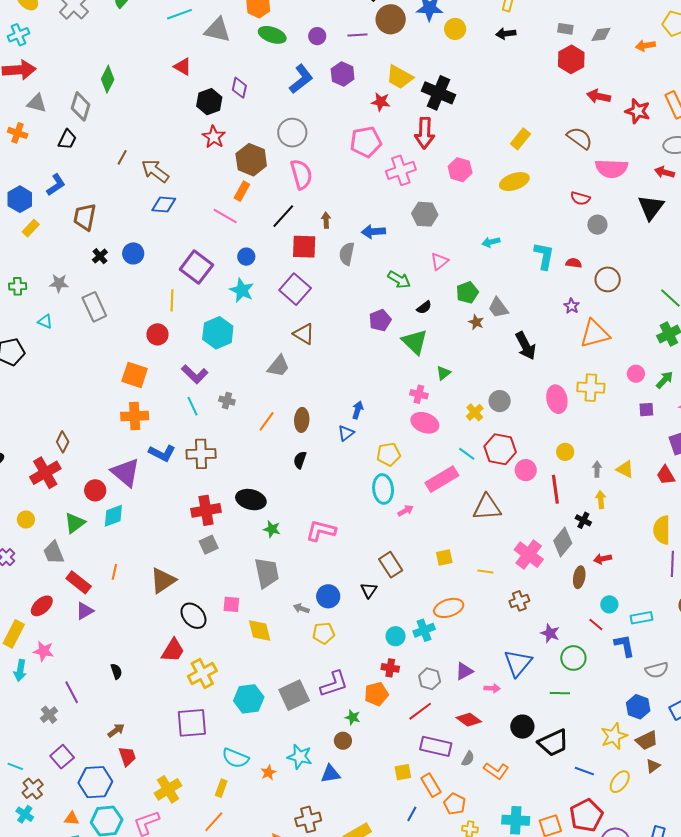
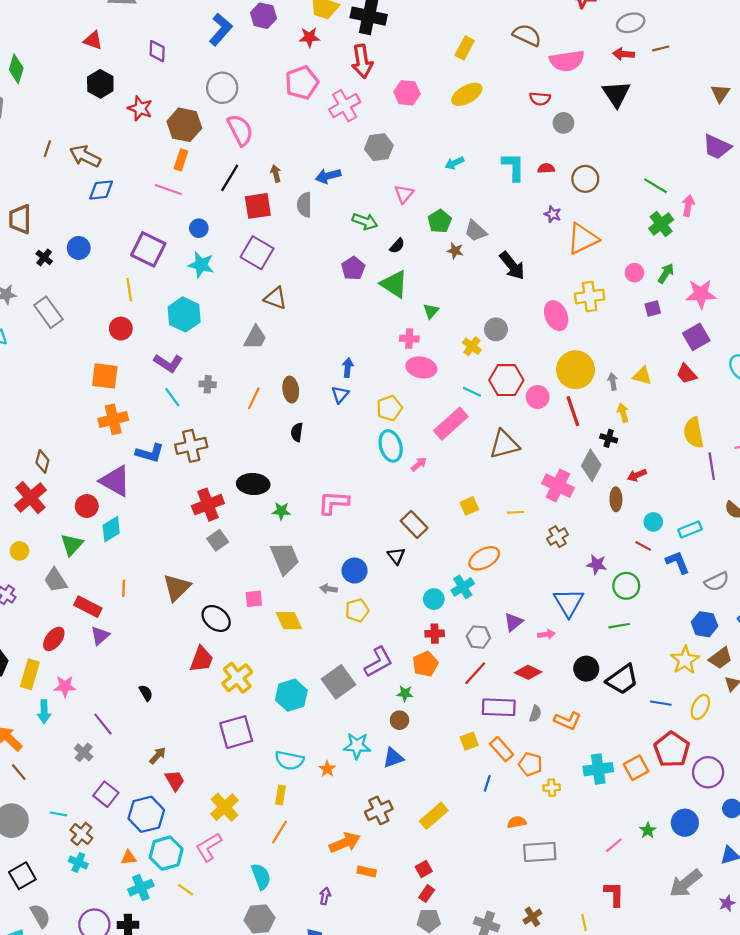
black hexagon: (209, 102) -> (100, 84), moved
yellow circle: (565, 452) -> (576, 370), size x2.0

